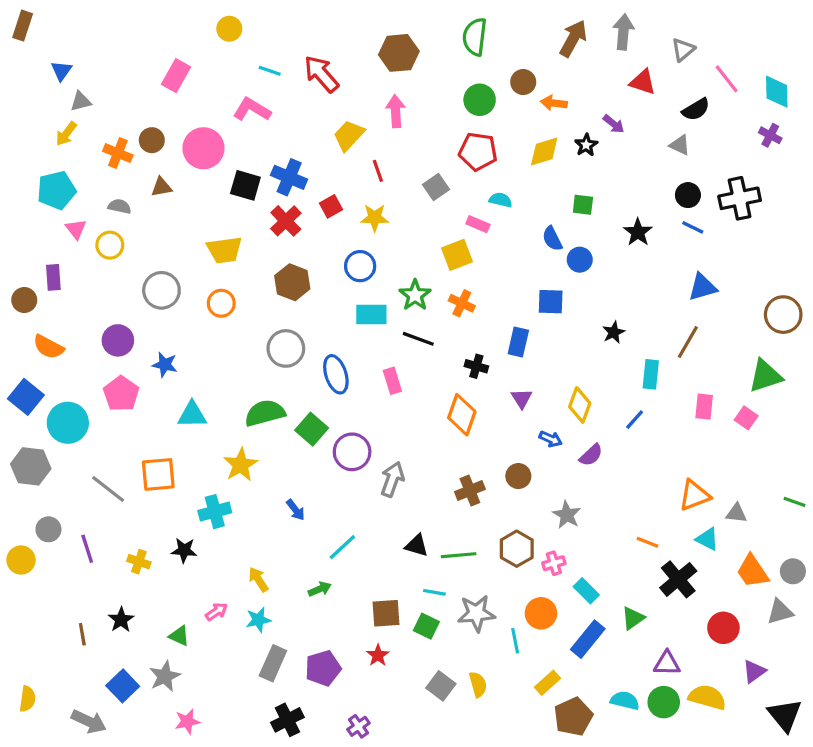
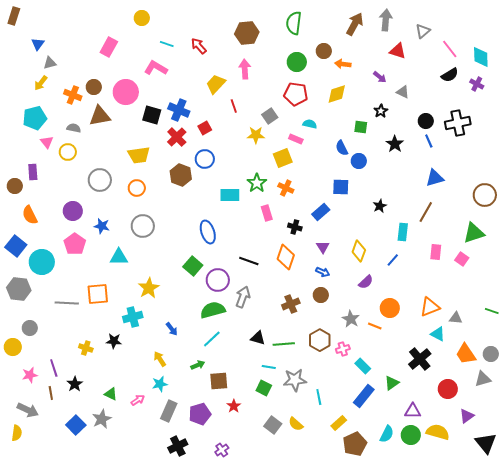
red arrow: (321, 74) -> (199, 46), size x0.7
black semicircle: (696, 109) -> (450, 75), moved
black star: (586, 145) -> (381, 111), moved
gray triangle: (680, 145) -> (403, 92), moved
brown triangle: (161, 187) -> (100, 116), size x1.6
yellow star: (375, 218) -> (256, 135), moved
blue line: (693, 227) -> (429, 141), turned 40
blue circle: (360, 266) -> (205, 159), moved
black line: (418, 339) -> (249, 261), moved
blue rectangle: (518, 342) -> (321, 212), turned 36
orange semicircle: (48, 347) -> (30, 215), turned 36
gray circle: (286, 348) -> (143, 226), moved
pink rectangle: (392, 381) -> (267, 213), moved
green semicircle: (265, 413) -> (213, 310), moved
blue arrow: (551, 439) -> (323, 272), moved
gray line: (108, 489) -> (67, 303), turned -35
blue arrow: (296, 510) -> (172, 329), moved
orange line: (648, 542) -> (375, 326), moved
purple line: (87, 549) -> (54, 368), moved
pink arrow: (216, 612) -> (138, 400), moved
brown square: (386, 613) -> (219, 381), moved
orange circle: (541, 613) -> (390, 308), moved
yellow semicircle: (478, 684) -> (296, 424), turned 147
cyan semicircle: (625, 700) -> (387, 434), turned 102
gray arrow: (89, 721) -> (28, 410), moved
pink star: (187, 721) -> (30, 375), moved

